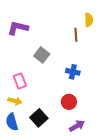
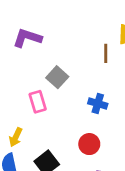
pink rectangle: (20, 81) -> (38, 102), moved
yellow arrow: (15, 101) -> (16, 137), turned 96

